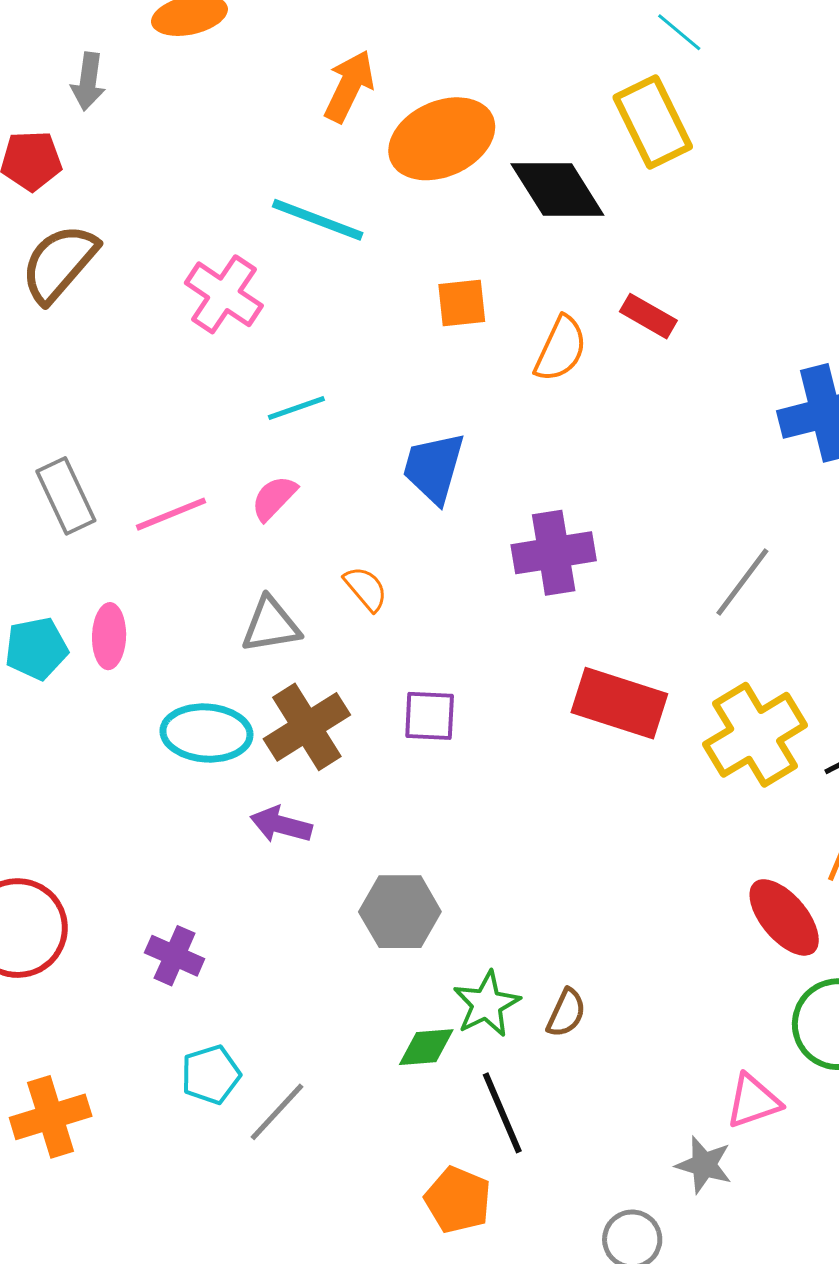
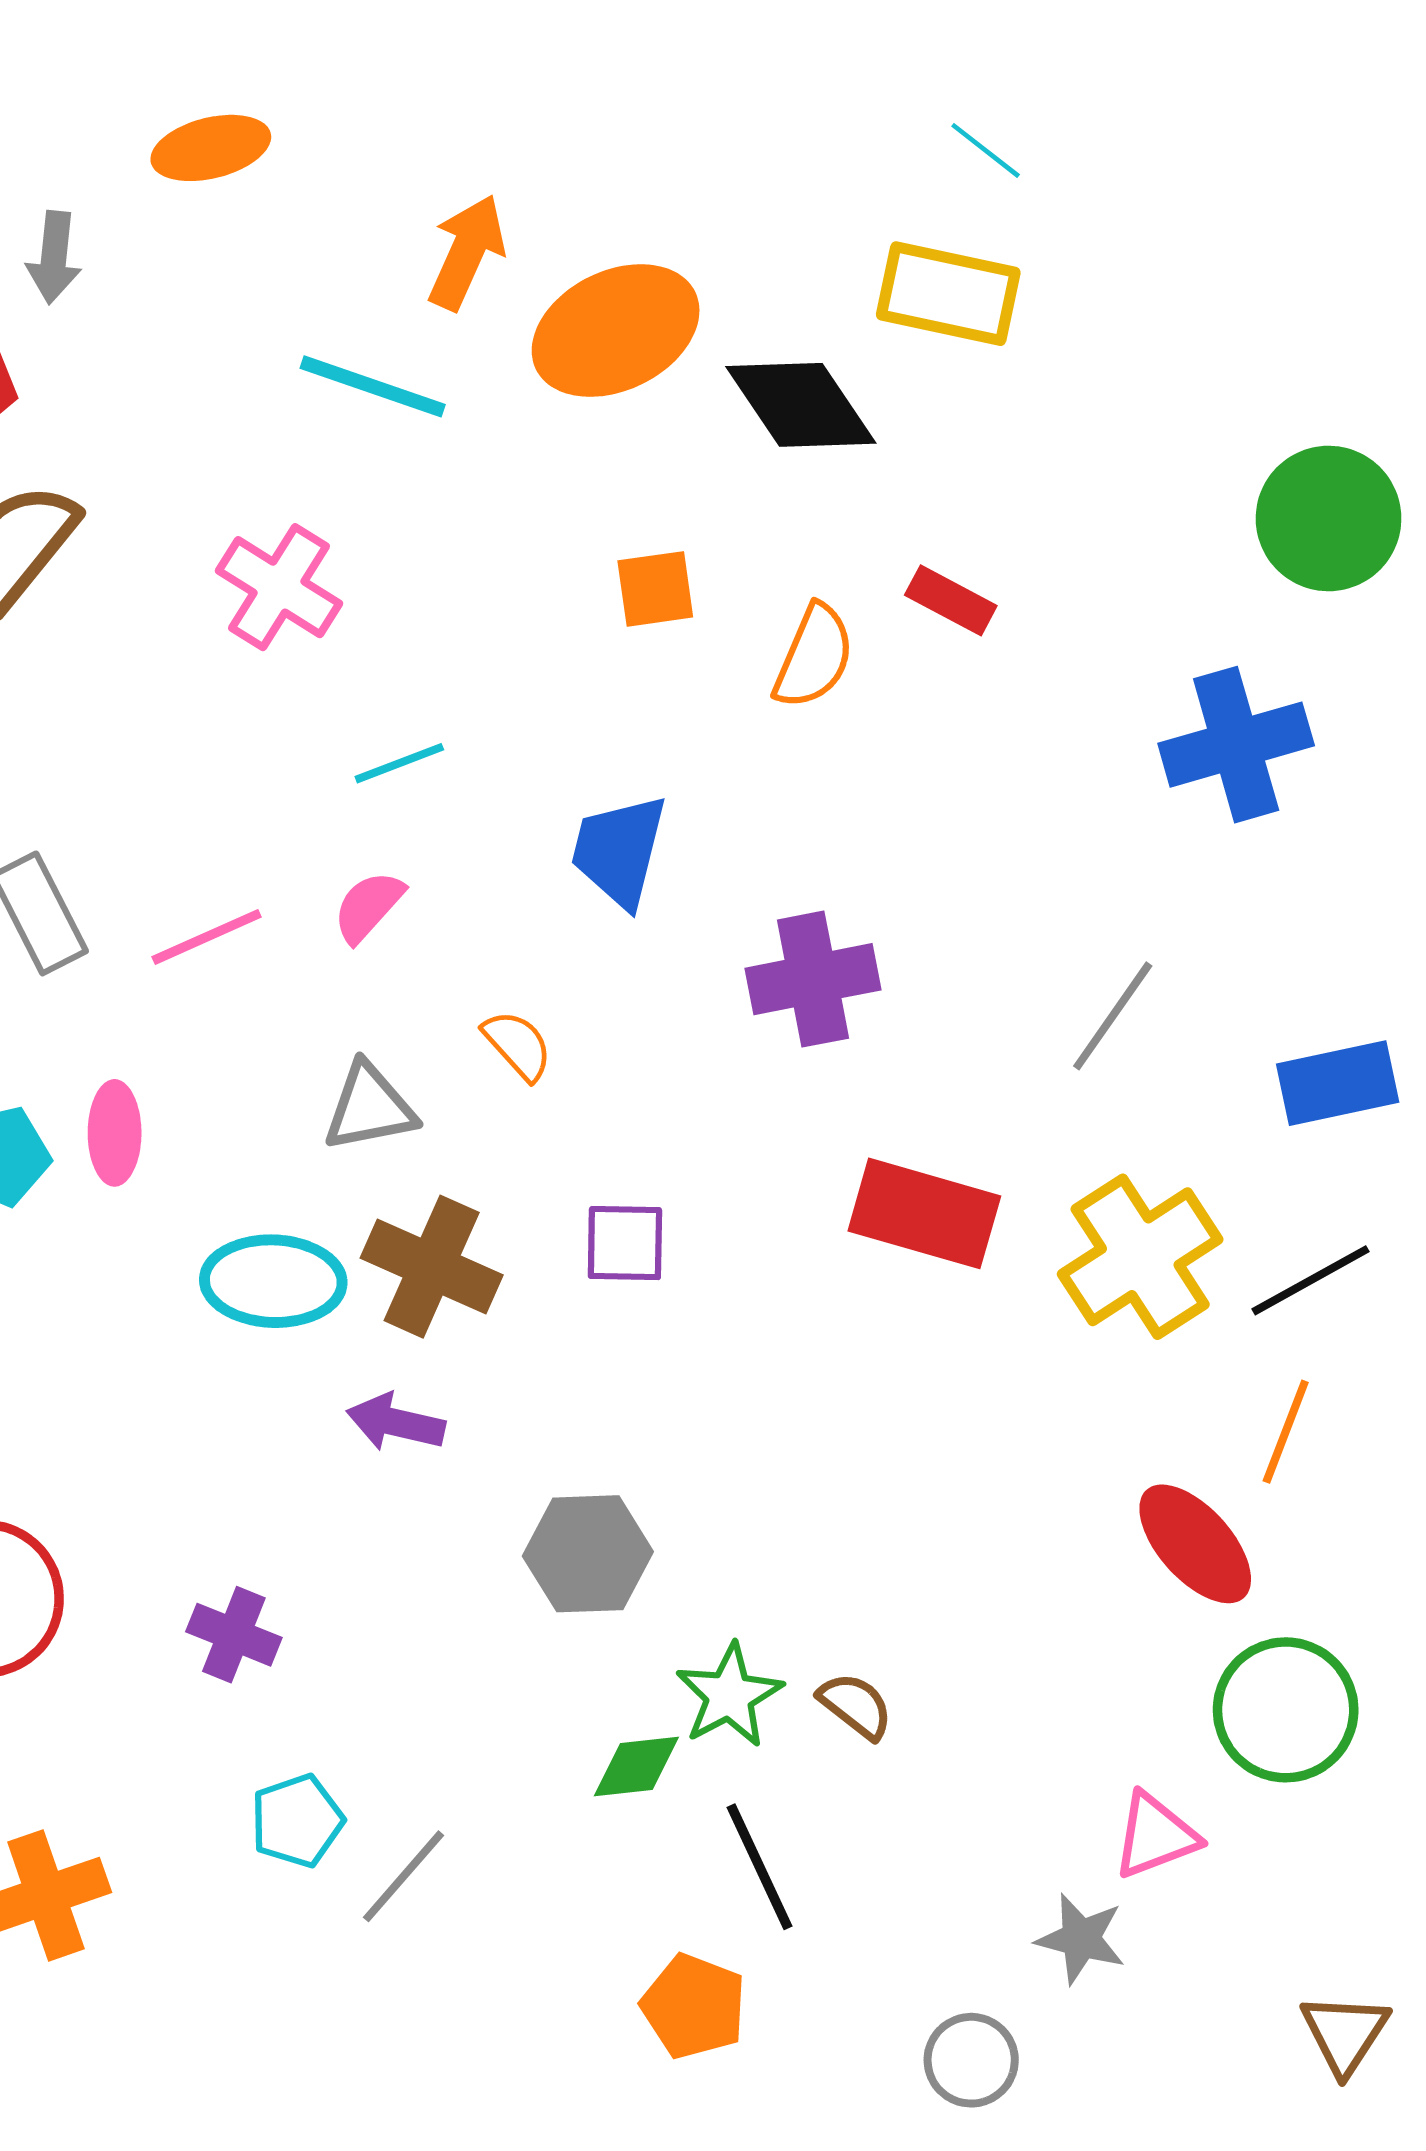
yellow rectangle: (653, 122) -> (948, 294), turned -50
cyan line: (318, 220) -> (373, 386), moved
brown cross: (307, 727) -> (432, 1267), turned -32
brown semicircle: (566, 1013) -> (856, 1706), turned -75

